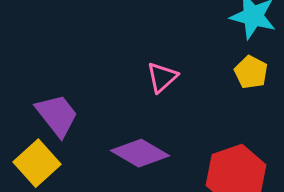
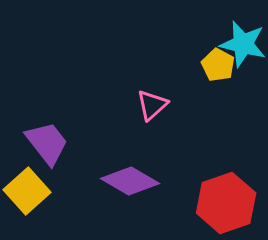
yellow pentagon: (251, 72) -> (218, 65), moved

